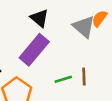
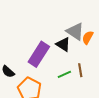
black triangle: (40, 18) -> (63, 44), moved
orange semicircle: (99, 19) -> (88, 38), moved

